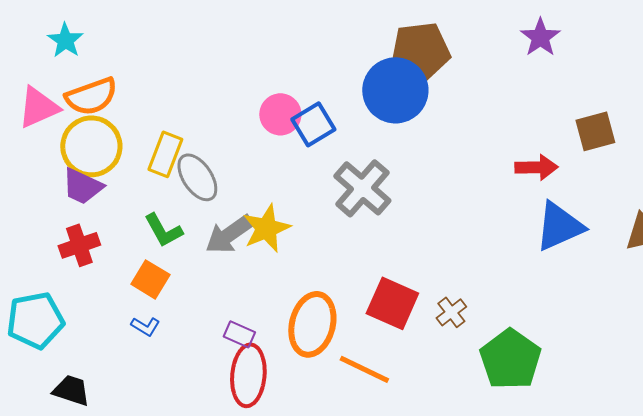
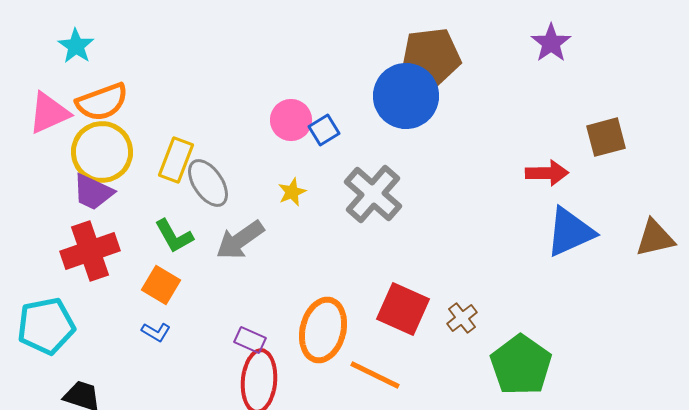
blue square: (313, 124) -> (324, 130), size x0.7
yellow star: (266, 228) -> (292, 192), moved, size x0.6
red cross: (79, 245) -> (90, 251), size x1.4

